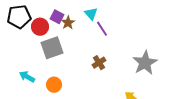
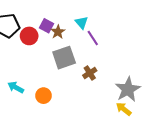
gray square: (52, 48) -> (64, 58), moved
gray star: (145, 63) -> (128, 89), moved

